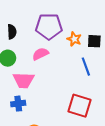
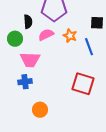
black semicircle: (12, 32) -> (28, 22), moved
orange star: (74, 39) -> (70, 36), moved

